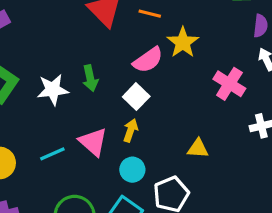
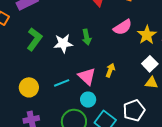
yellow star: (183, 42) -> (147, 35), moved
white square: (136, 97) -> (150, 64), moved
cyan circle: (132, 170) -> (88, 100), moved

